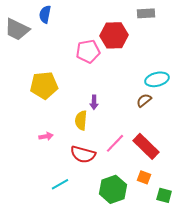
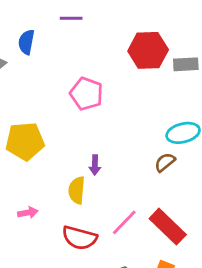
gray rectangle: (146, 13) -> (186, 64), moved
red hexagon: (114, 35) -> (148, 50), moved
pink pentagon: (88, 51) -> (87, 94), turned 30

